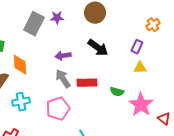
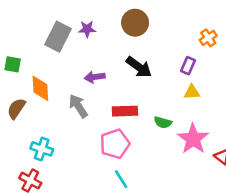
gray arrow: (63, 79) -> (78, 106), moved
cyan cross: (21, 102) -> (42, 149), moved, turned 30
pink pentagon: (58, 109) -> (115, 144), moved

